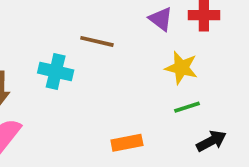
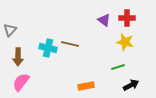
brown line: (97, 41) -> (70, 44), moved
yellow star: (181, 68) -> (125, 42), moved

